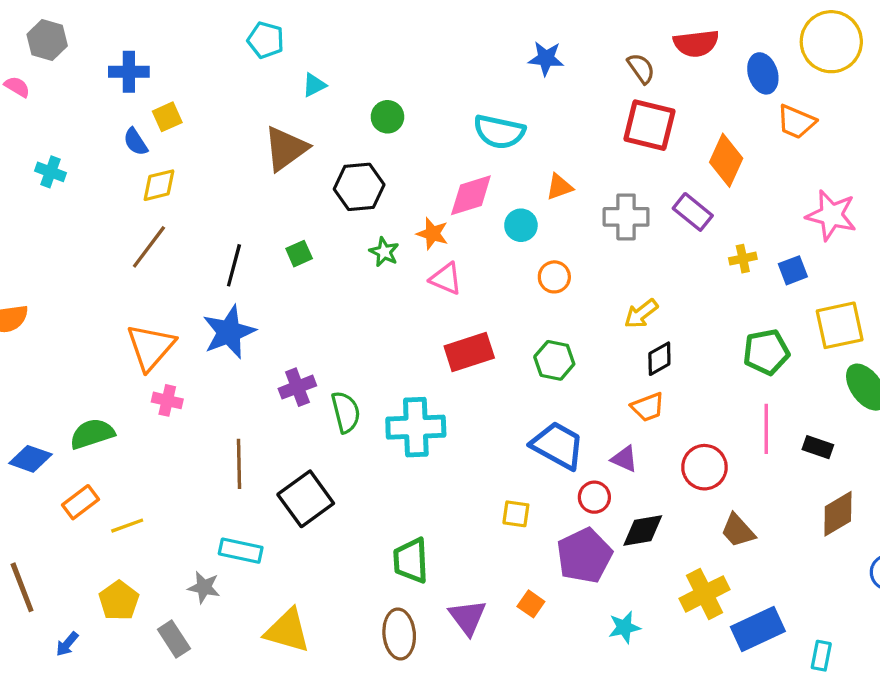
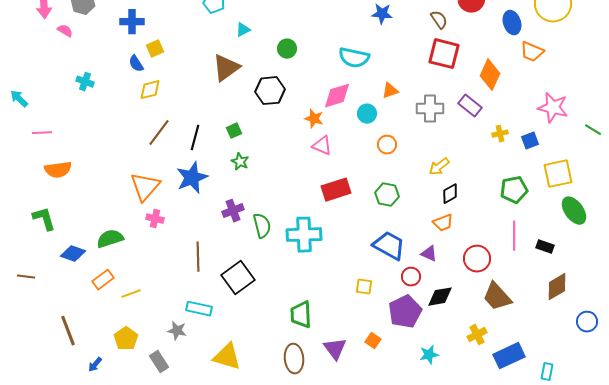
brown line: (149, 247) -> (159, 133), moved
green star: (384, 252) -> (240, 162), moved
brown trapezoid: (738, 531) -> (497, 297), size x1.4
yellow cross: (704, 594) -> (477, 335), size x0.7

